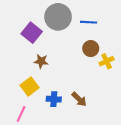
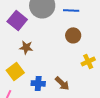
yellow cross: (107, 61) -> (88, 61), moved

